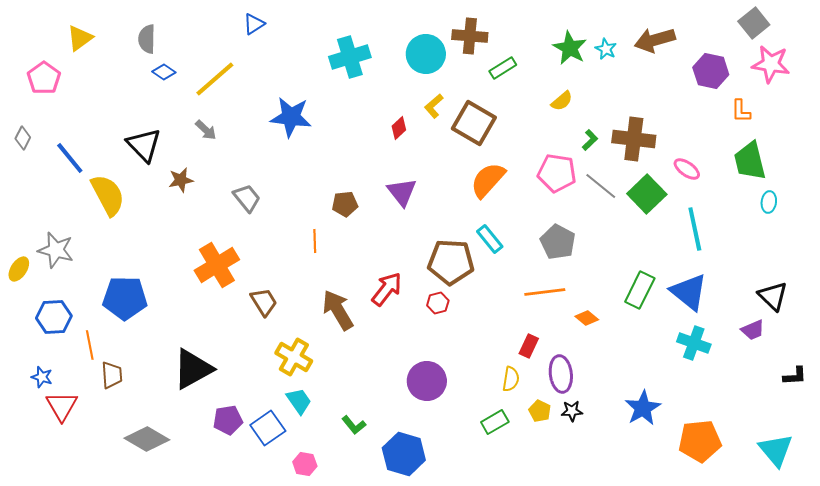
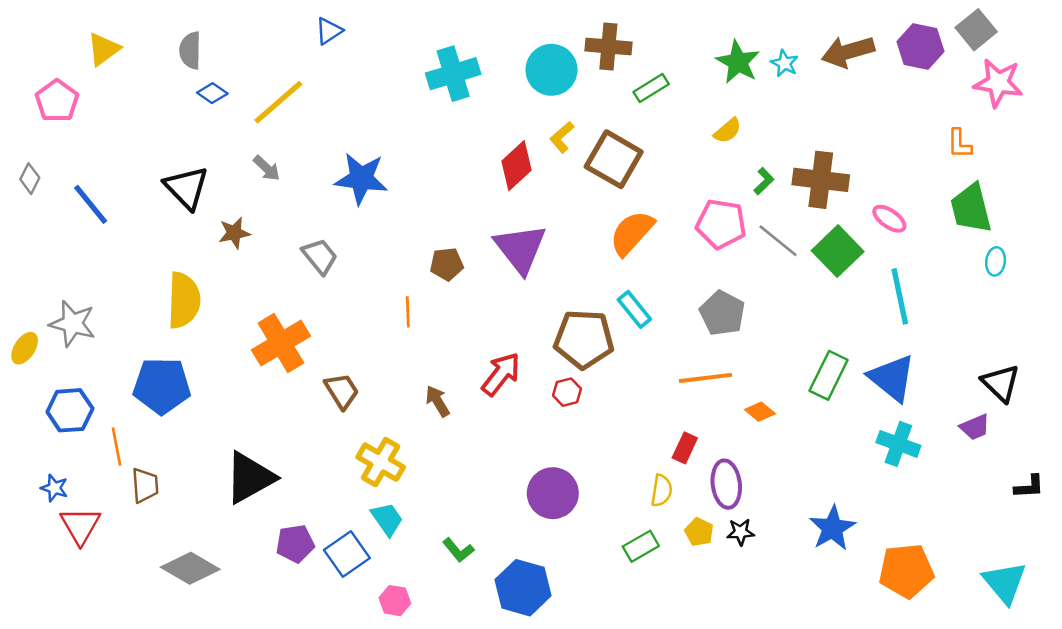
purple hexagon: (711, 71) -> (920, 47), moved
blue star: (291, 117) -> (361, 179), moved
red diamond: (399, 128) -> (517, 166), size x1.6
purple triangle: (402, 192) -> (520, 248), size x1.4
yellow semicircle: (108, 195) -> (184, 300), moved, turned 30
brown arrow: (338, 310) -> (438, 401), size x0.6

